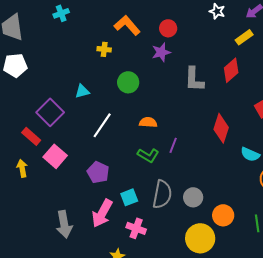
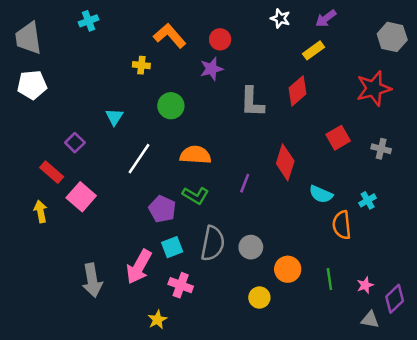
cyan triangle: (82, 91) -> (114, 117), turned -42
purple square: (50, 112) -> (75, 143), size x0.6
orange semicircle: (148, 122) -> (195, 155), size x1.4
purple line: (173, 145) -> (245, 183), moved
purple pentagon: (98, 172) -> (162, 209), moved
yellow circle: (200, 238) -> (259, 298), size x0.6

